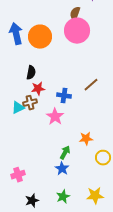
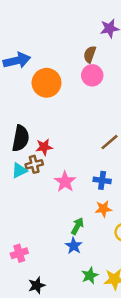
pink circle: (77, 31) -> (92, 75), size x0.7
blue arrow: (16, 34) -> (17, 61), moved, turned 90
black semicircle: (31, 73) -> (21, 138), moved, size x1.5
blue cross: (64, 96) -> (102, 180), moved
green star: (63, 197) -> (90, 275), moved

